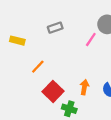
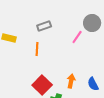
orange line: (38, 67) -> (37, 49), moved, turned -40

